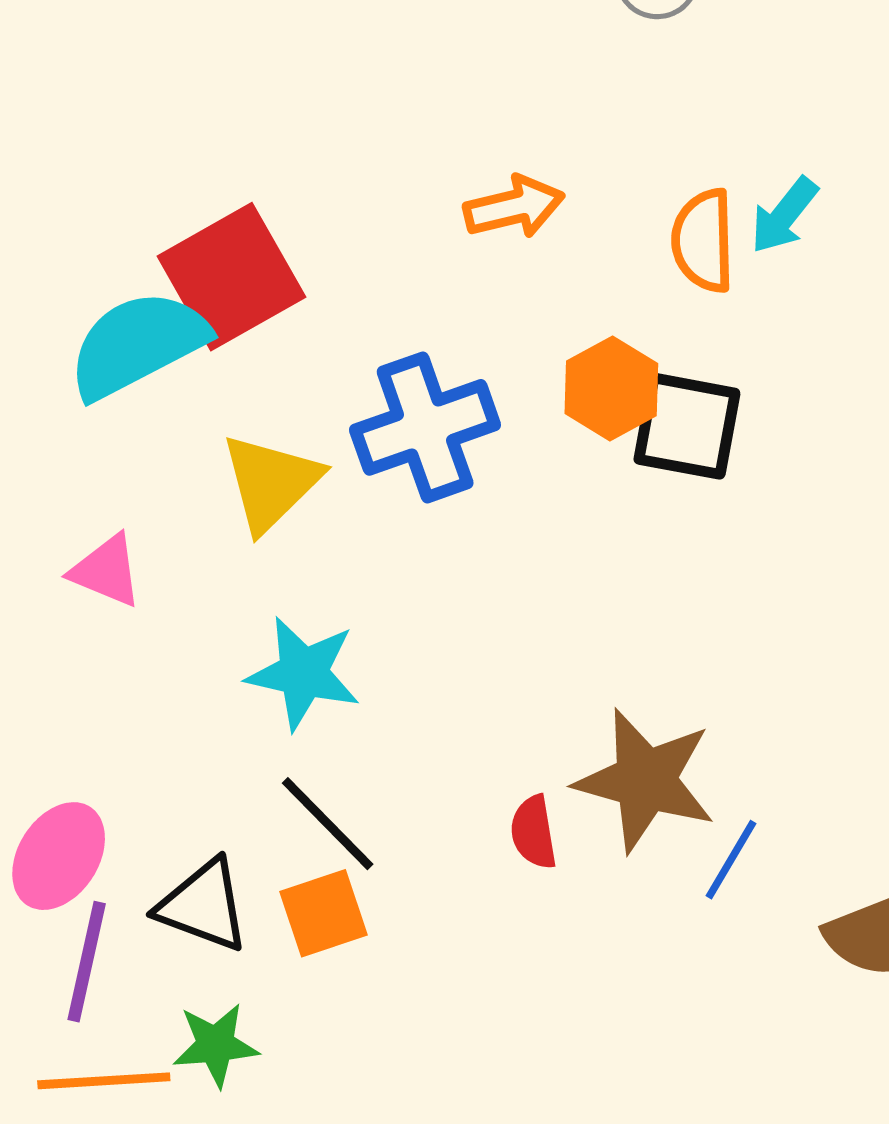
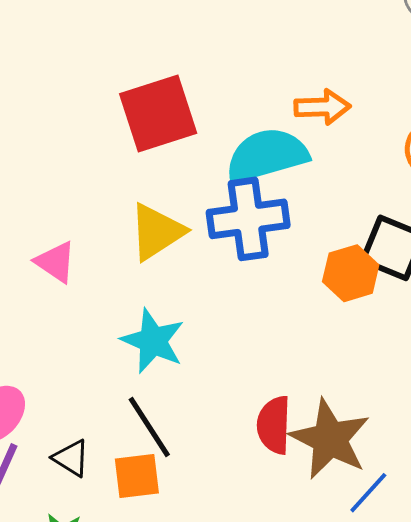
cyan semicircle: (138, 344) -> (267, 155), moved
orange hexagon: (611, 388) -> (351, 273), moved
red semicircle: (534, 832) -> (274, 425), moved, size x1.4
black triangle: (203, 905) -> (71, 458), size x0.7

